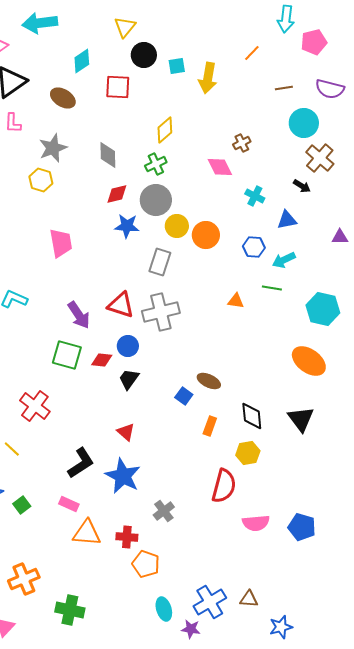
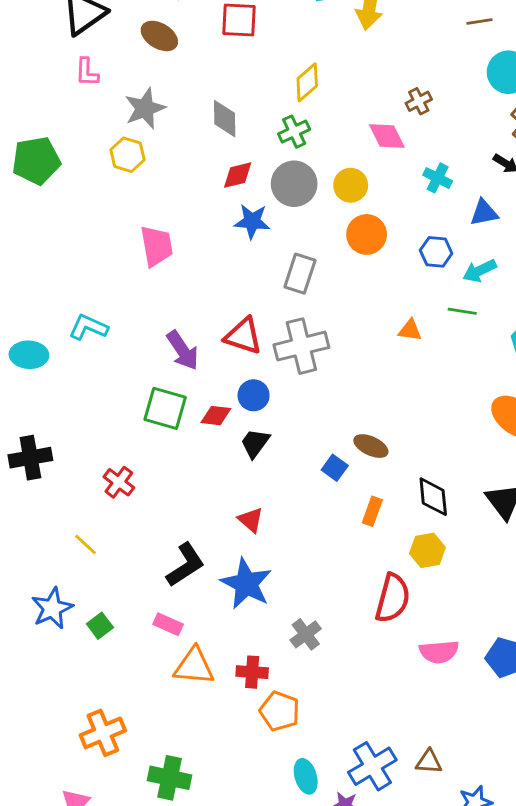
yellow circle: (177, 226) -> (351, 185), moved
red cross: (35, 406) -> (119, 482), size x0.7

